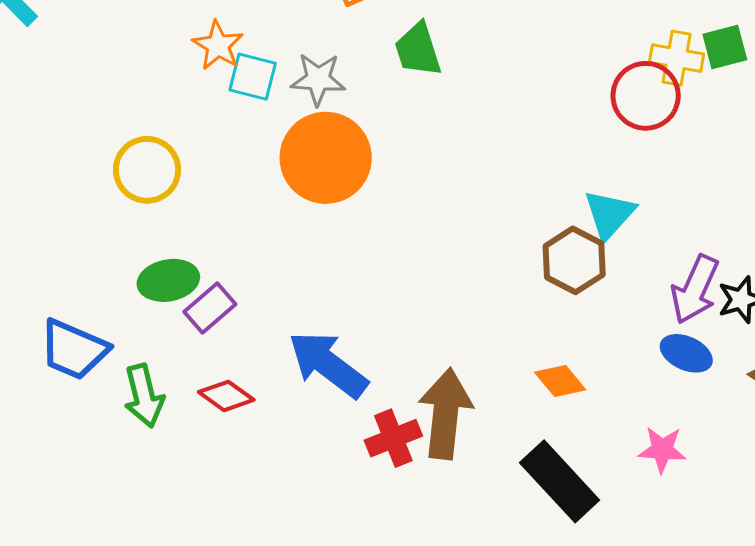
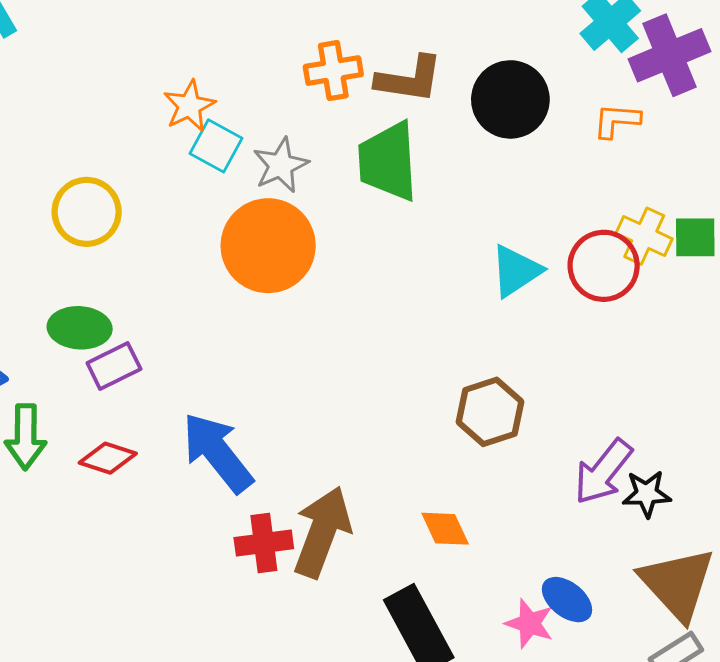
green trapezoid: (418, 50) -> (388, 161), size x1.4
gray star: (318, 79) -> (281, 165), turned 30
cyan triangle: (609, 214) -> (516, 271), moved
blue ellipse: (686, 353) -> (567, 600), moved
red diamond: (226, 396) -> (108, 458), turned -32

